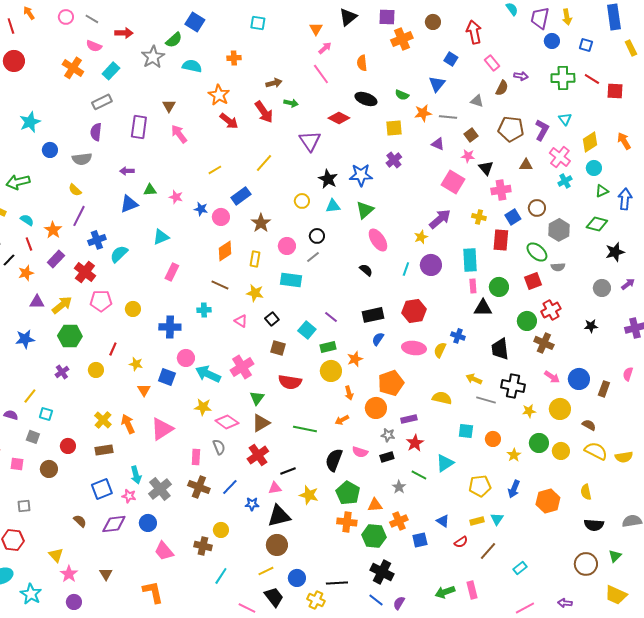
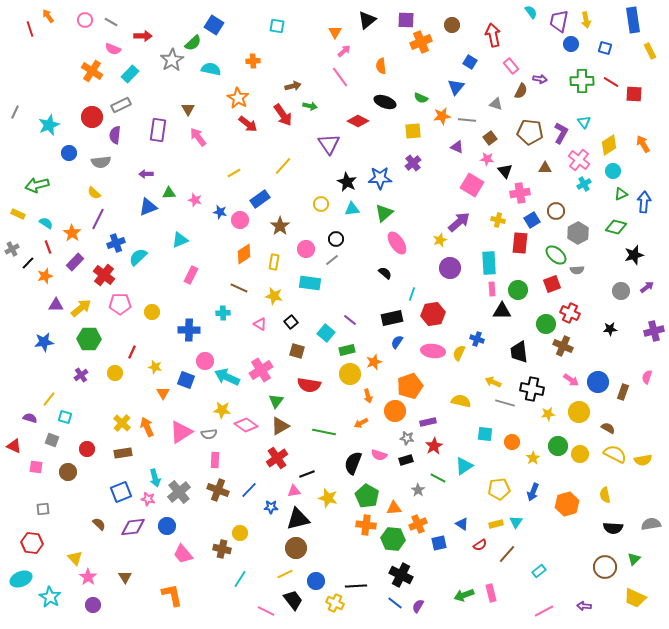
red circle: (14, 61) -> (92, 117), moved
cyan line: (406, 269) -> (412, 294), moved
red cross: (551, 310) -> (570, 313), turned -36
gray semicircle: (219, 447) -> (209, 434), moved, turned 105

